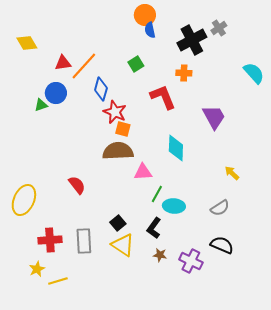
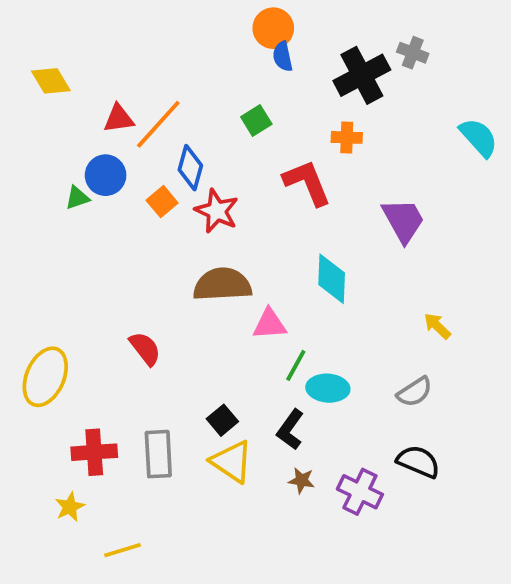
gray cross: (219, 28) -> (413, 53), turned -35
orange square: (123, 129) -> (162, 202), moved, turned 35
yellow line: (58, 281) -> (122, 550), moved

